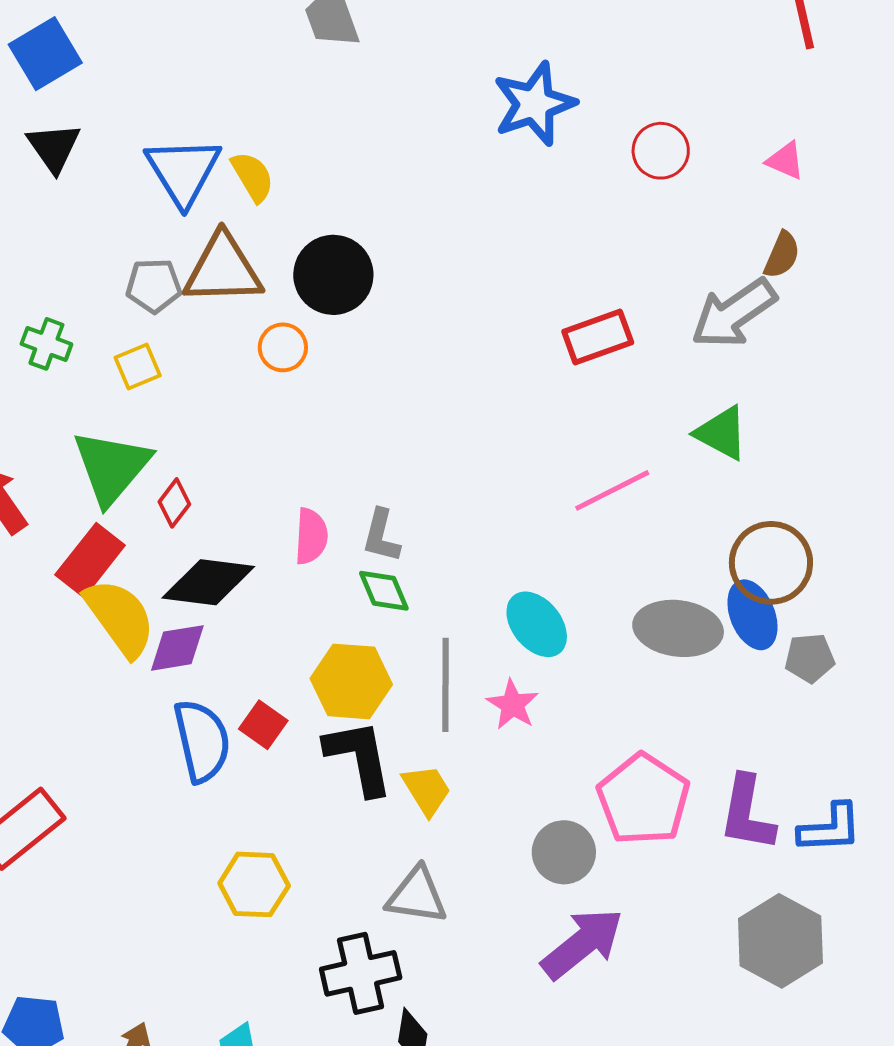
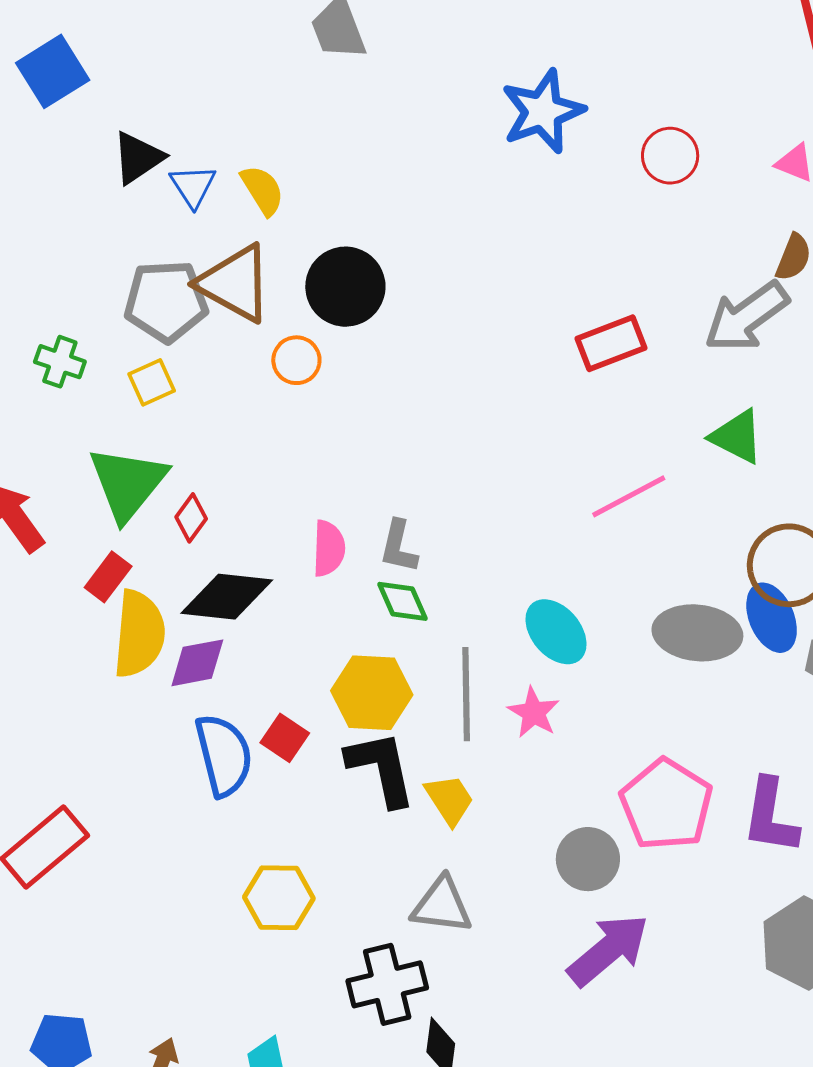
black triangle: (54, 147) -> (138, 158), moved, turned 32
blue triangle: (183, 171) -> (193, 186), size x0.6
brown triangle: (223, 269) -> (235, 283), turned 32
gray pentagon: (154, 286) -> (166, 301), size x1.5
red rectangle: (90, 560) -> (108, 577), size x0.7
yellow semicircle: (120, 618) -> (139, 634), turned 42

